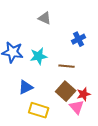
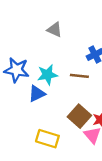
brown line: (67, 66) -> (79, 76), moved
blue triangle: (26, 87) -> (37, 94), moved

